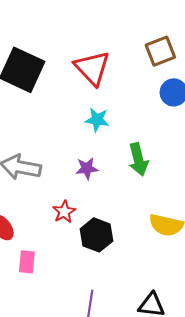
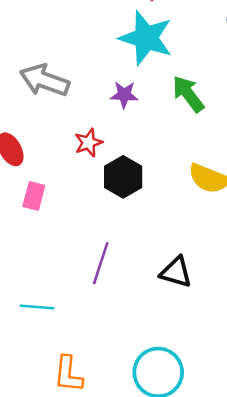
cyan star: (97, 120) -> (146, 38), size x1.8
green arrow: (138, 160) -> (188, 94), turned 148

